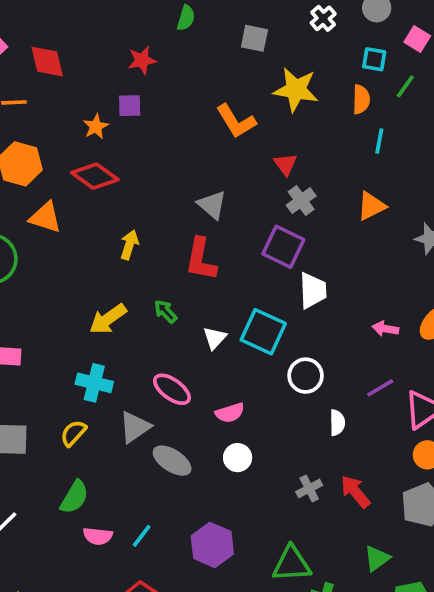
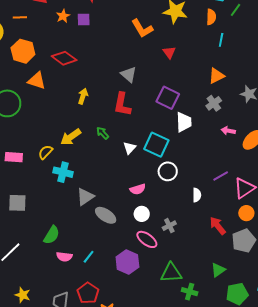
orange star: (96, 127) -> (63, 16), moved
gray cross: (301, 201) -> (214, 103), moved
pink arrow: (385, 329) -> (228, 131), moved
white circle: (306, 376) -> (168, 171), moved
pink ellipse: (172, 389) -> (147, 239), moved
yellow semicircle: (73, 433) -> (45, 152), moved
gray cross: (309, 488) -> (169, 226), moved
red arrow: (355, 492) -> (218, 226), moved

